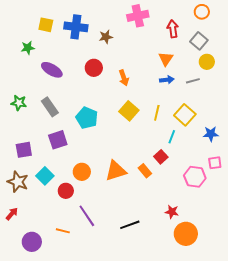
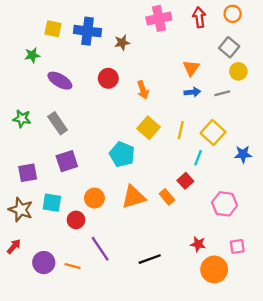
red arrow: (173, 29) -> (199, 17), moved
cyan pentagon: (87, 118) -> (122, 154), moved
pink square: (215, 163) -> (237, 246), moved
cyan square: (45, 176) -> (52, 203), turned -36
purple circle: (32, 242) -> (44, 263), moved

